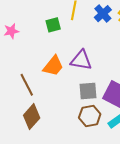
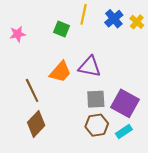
green square: (53, 25) -> (62, 29), turned 35

